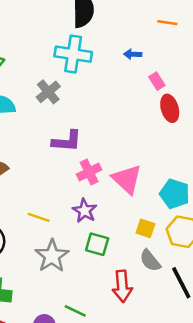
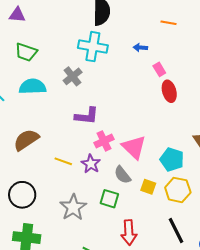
purple star: (85, 211) -> (91, 164), moved
yellow line: (39, 217) -> (63, 161), moved
gray semicircle: (150, 261) -> (122, 175), moved

